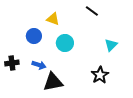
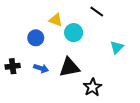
cyan circle: (65, 43) -> (74, 33), moved
black star: (100, 75) -> (93, 87), moved
black triangle: (53, 82) -> (69, 67), moved

